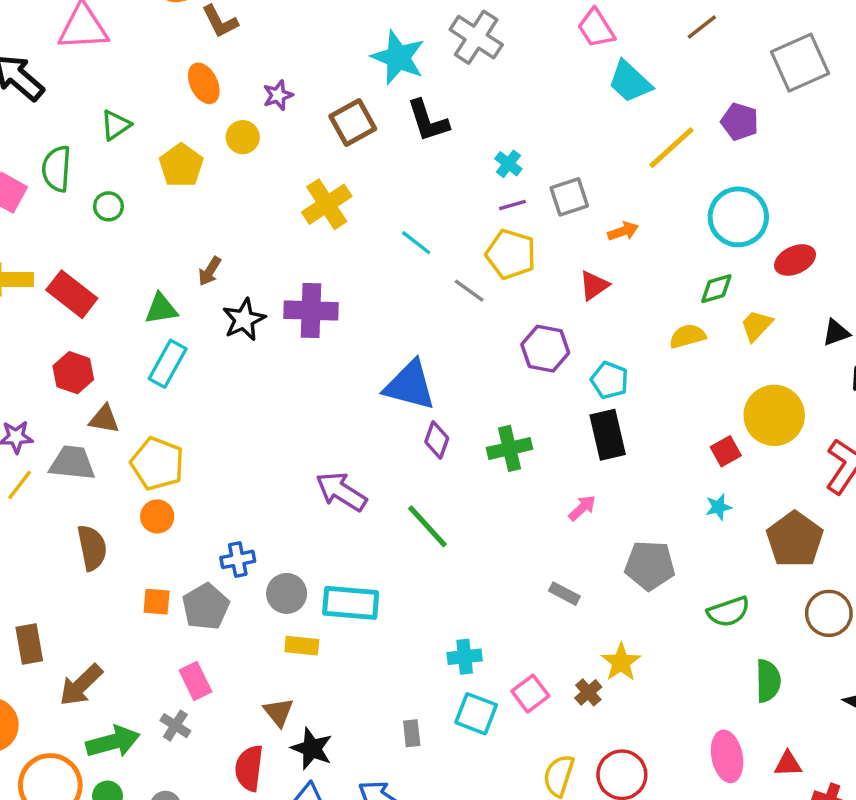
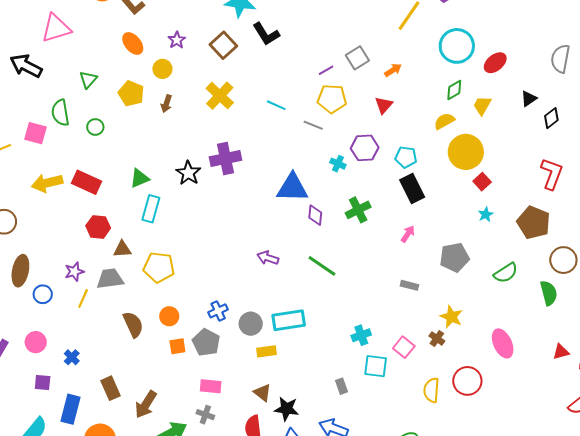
cyan cross: (508, 164) -> (338, 164), moved
brown arrow: (210, 271) -> (166, 104), moved
yellow circle: (774, 415) -> (466, 152), moved
purple arrow: (341, 491) -> (268, 258), size x0.7
orange circle: (157, 516) -> (169, 316), moved
pink rectangle: (195, 681) -> (211, 386), turned -45
green semicircle: (768, 681) -> (549, 293), moved
pink ellipse: (727, 756) -> (503, 343), moved

